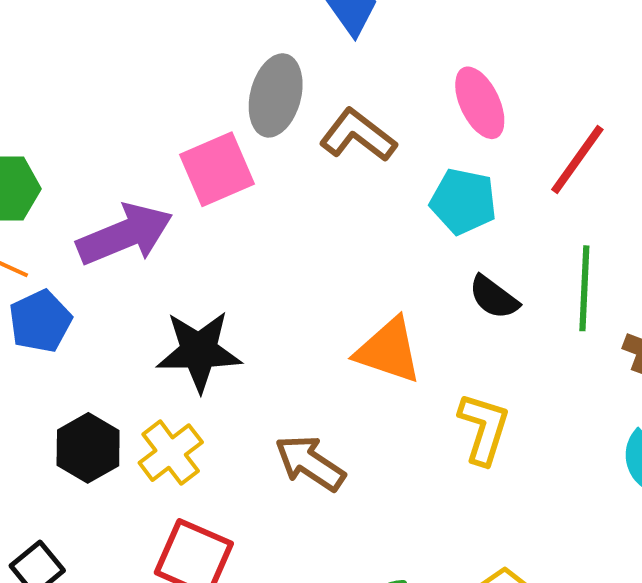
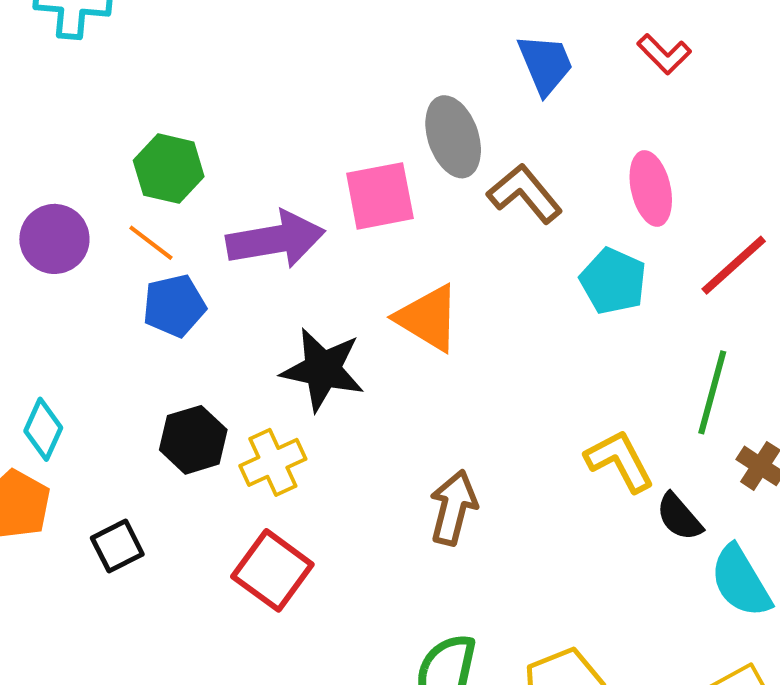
gray ellipse: (276, 95) -> (453, 137), turned -46
black semicircle: (494, 297) -> (679, 517), moved
orange triangle: (389, 351) -> (428, 318), moved
yellow L-shape: (484, 428) -> (620, 461), moved, turned -58
brown arrow: (310, 463) -> (453, 508), moved, turned 58

